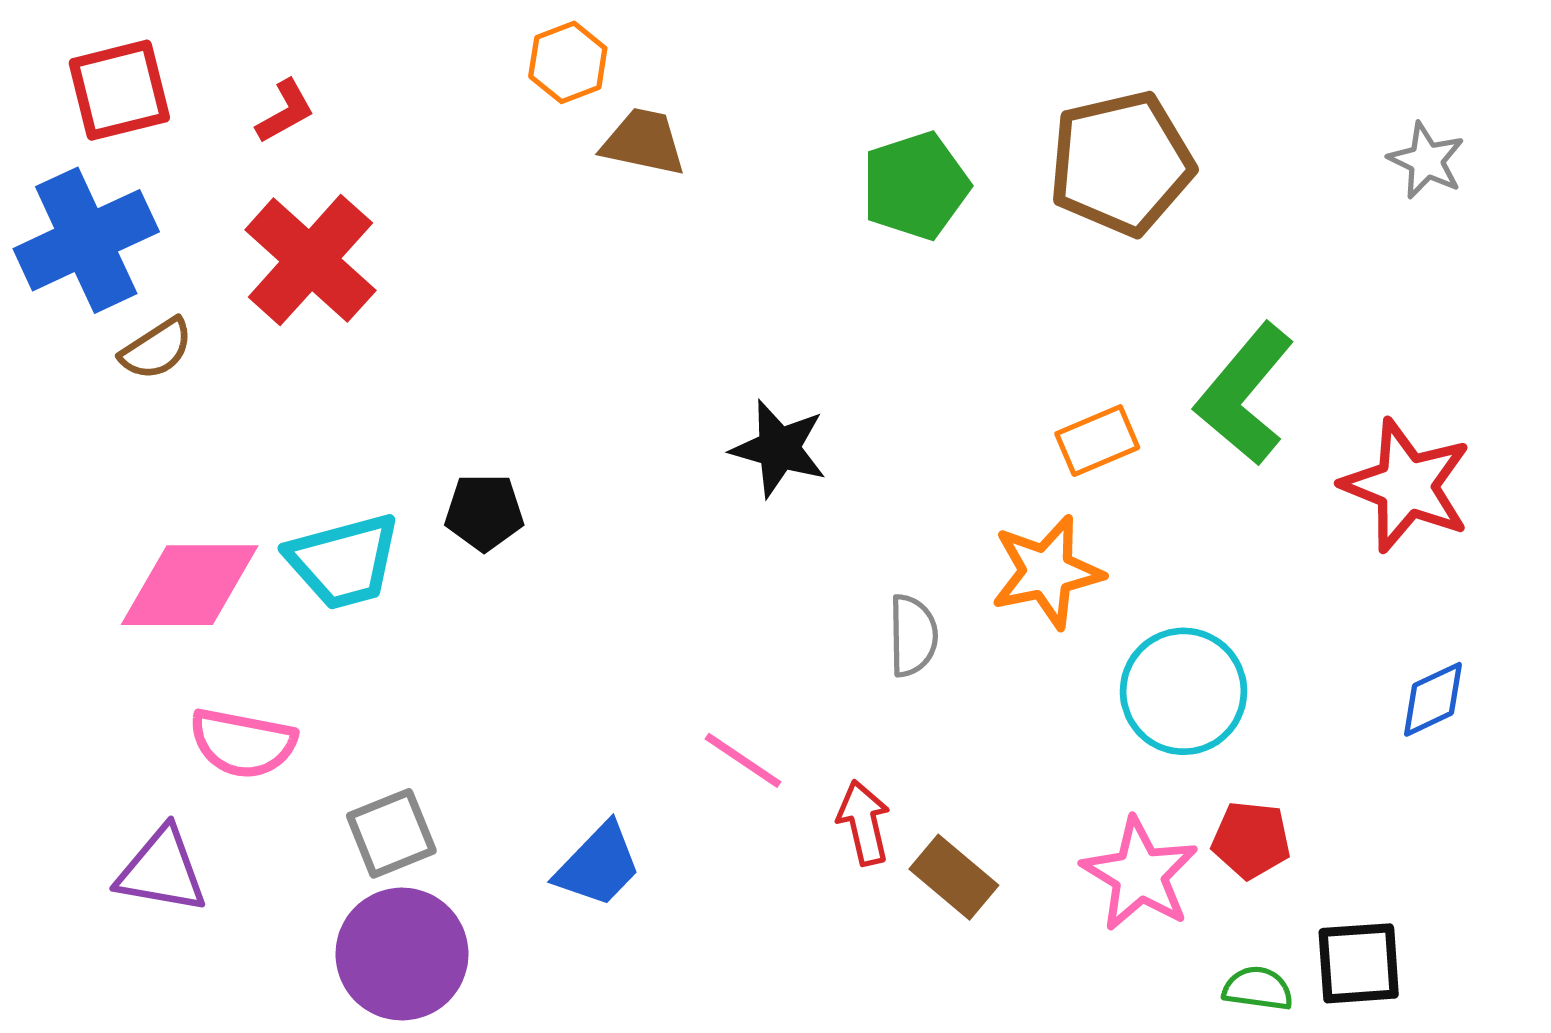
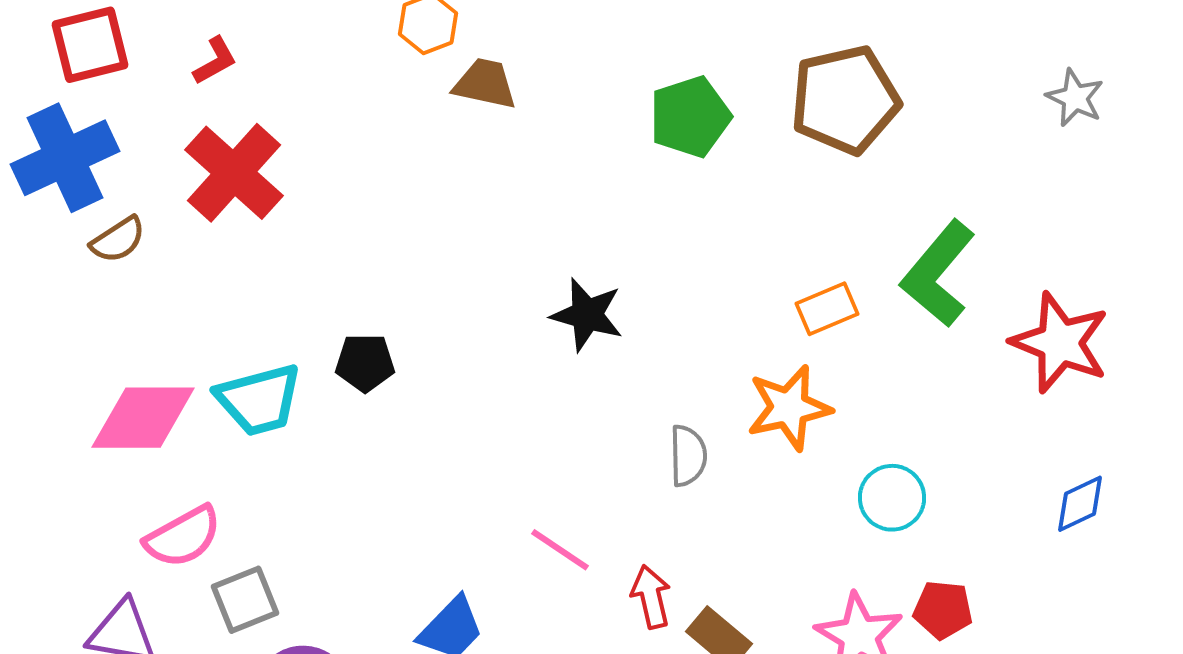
cyan circle: (1184, 691) -> (892, 498), size x0.7
pink semicircle: (243, 743) -> (183, 537), turned -40
gray square: (391, 833) -> (245, 600), moved

